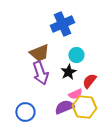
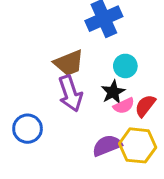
pink semicircle: (75, 94) -> (124, 106), moved
blue circle: (25, 112) -> (28, 129), moved

